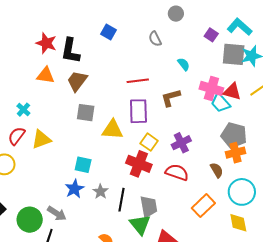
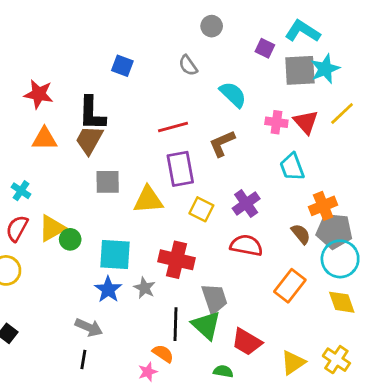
black L-shape: (70, 51) -> (92, 113), moved
cyan semicircle: (184, 64) -> (233, 95), size x1.5
pink cross: (211, 88) -> (276, 122), size x0.7
red triangle: (232, 92) -> (306, 122), turned 42
cyan trapezoid: (220, 103) -> (292, 167), moved, turned 30
gray pentagon: (234, 135) -> (334, 231), moved
red cross: (139, 164) -> (177, 260), moved
cyan square: (83, 165) -> (115, 254), size x1.4
black line: (121, 200) -> (175, 324), moved
green circle: (30, 220) -> (70, 239), moved, size x0.6

